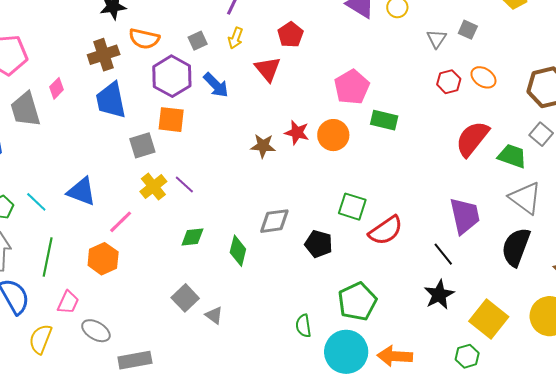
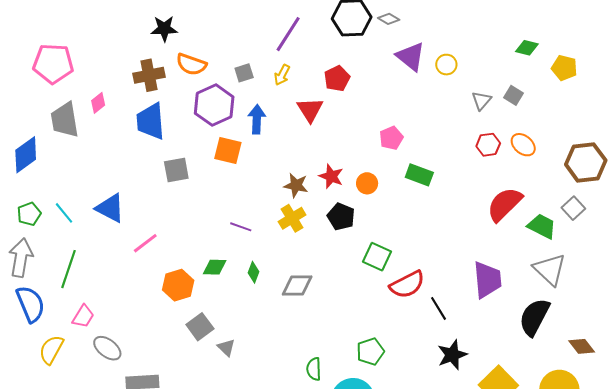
blue arrow: (216, 85) -> (257, 119), turned -140
pink pentagon: (352, 87) -> (391, 138), size x0.7
orange square: (171, 120) -> (228, 150), moved
orange circle: (333, 135) -> (367, 183), size x0.7
purple line: (184, 185) -> (241, 227), moved, turned -30
yellow cross: (153, 187) -> (292, 218), moved
gray diamond: (274, 221) -> (297, 285), moved
black pentagon: (319, 244) -> (341, 217), moved
green diamond: (238, 251) -> (254, 272), moved, size x0.7
black line: (443, 254) -> (439, 308), moved
orange hexagon: (103, 259) -> (178, 285), moved
green pentagon: (357, 302) -> (370, 352), size x0.7

